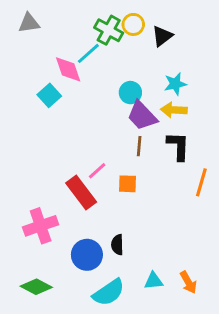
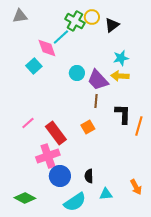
cyan circle: (130, 93) -> (77, 73), moved
black L-shape: (178, 146) -> (123, 114), moved
pink line: (97, 171) -> (28, 123), moved
orange square: (127, 184) -> (88, 127), turned -32
pink cross: (41, 226) -> (48, 156), moved
black semicircle: (117, 245) -> (89, 176), moved
orange arrow: (188, 282) -> (136, 187), moved

